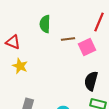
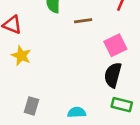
pink square: (87, 47) -> (115, 45), moved

